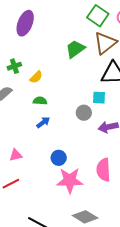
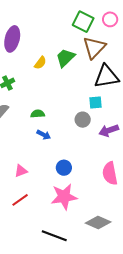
yellow semicircle: (36, 77) -> (40, 63), moved
blue arrow: (43, 122) -> (44, 135), turned 72
pink star: (70, 180) -> (64, 197), moved

